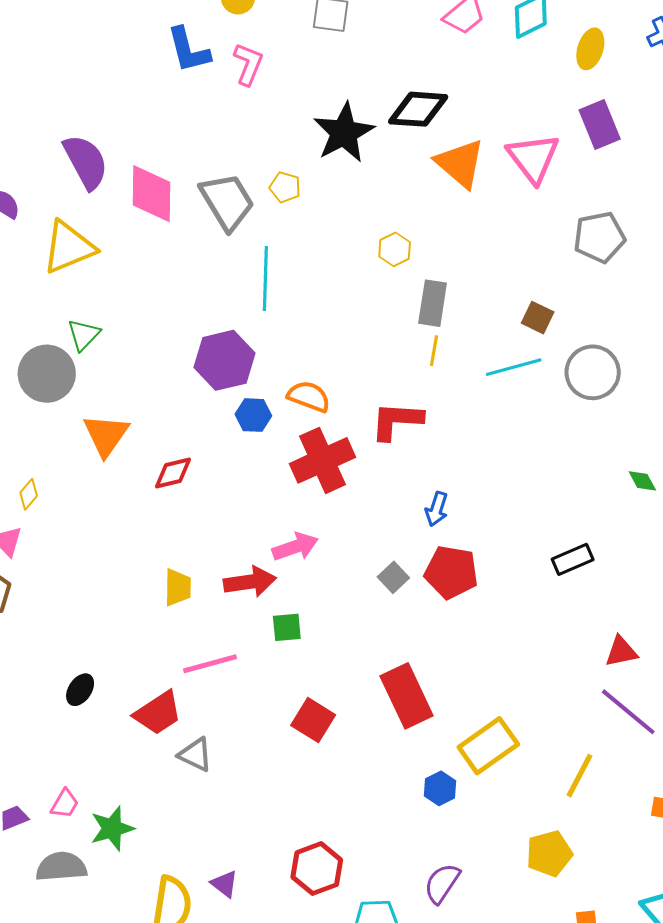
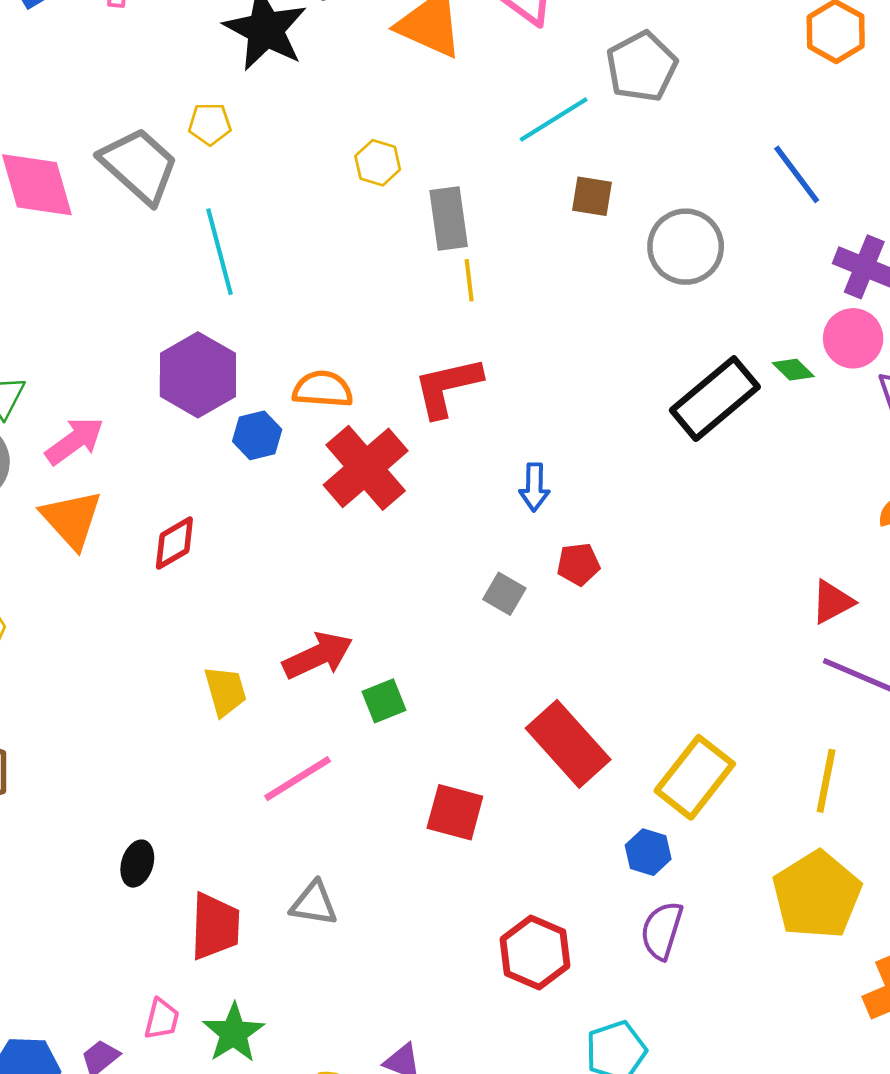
cyan line: (514, 367) -> (554, 120), moved
pink arrow: (295, 547) -> (75, 441), moved
black rectangle: (573, 559) -> (715, 399), moved, size x1.6
red pentagon: (451, 572) -> (578, 564), size x0.6
red trapezoid: (158, 713) -> (215, 926), moved, turned -38
yellow pentagon: (549, 854) -> (817, 895), size x1.4
red hexagon: (317, 869) -> (535, 953), moved
purple semicircle: (442, 883) -> (662, 930), moved

